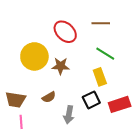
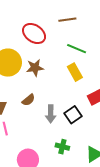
black square: (91, 100) -> (73, 115), moved

